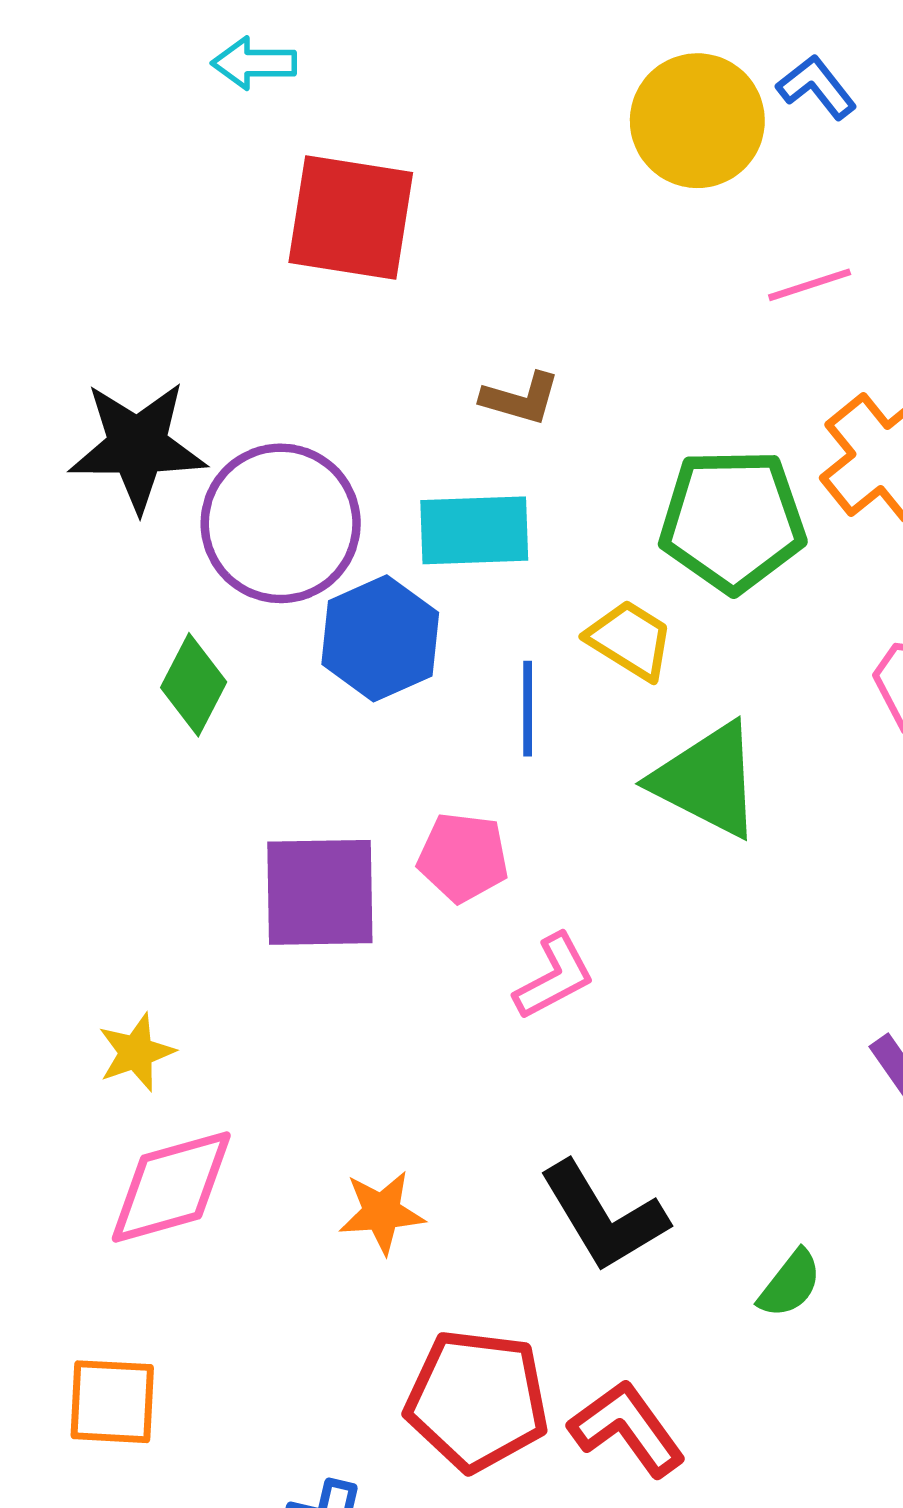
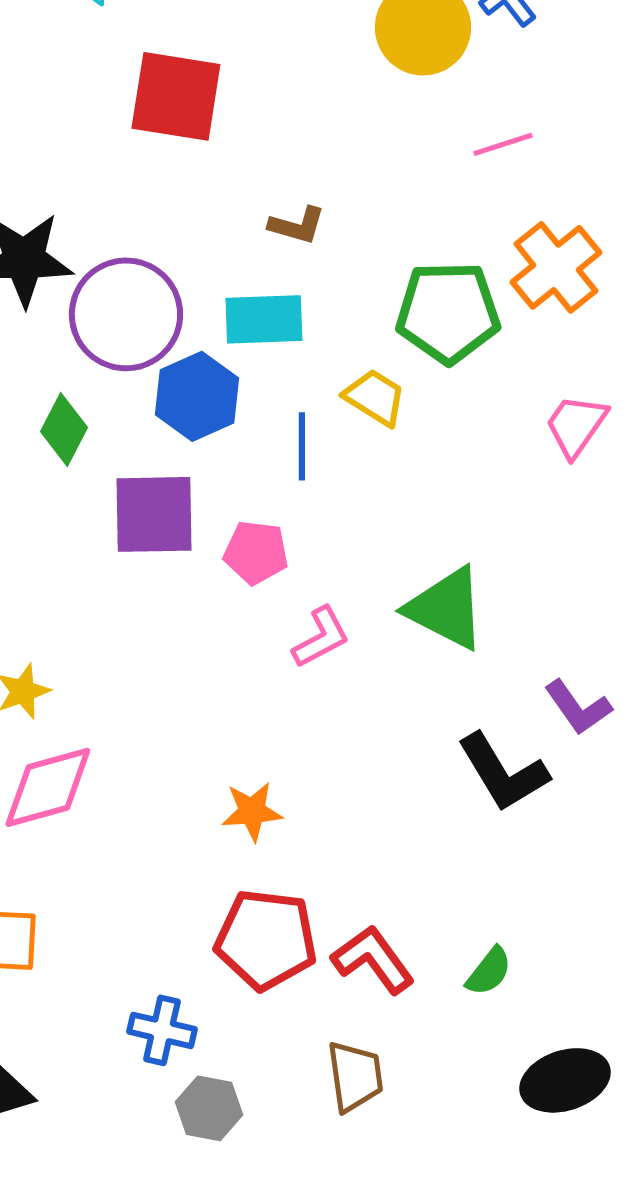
green triangle: (707, 780) -> (446, 608), moved
purple square: (320, 892) -> (154, 514), moved
orange star: (382, 1212) -> (252, 811), moved
black L-shape: (603, 1216) -> (503, 772), moved
green semicircle: (790, 1284) -> (489, 971), moved

